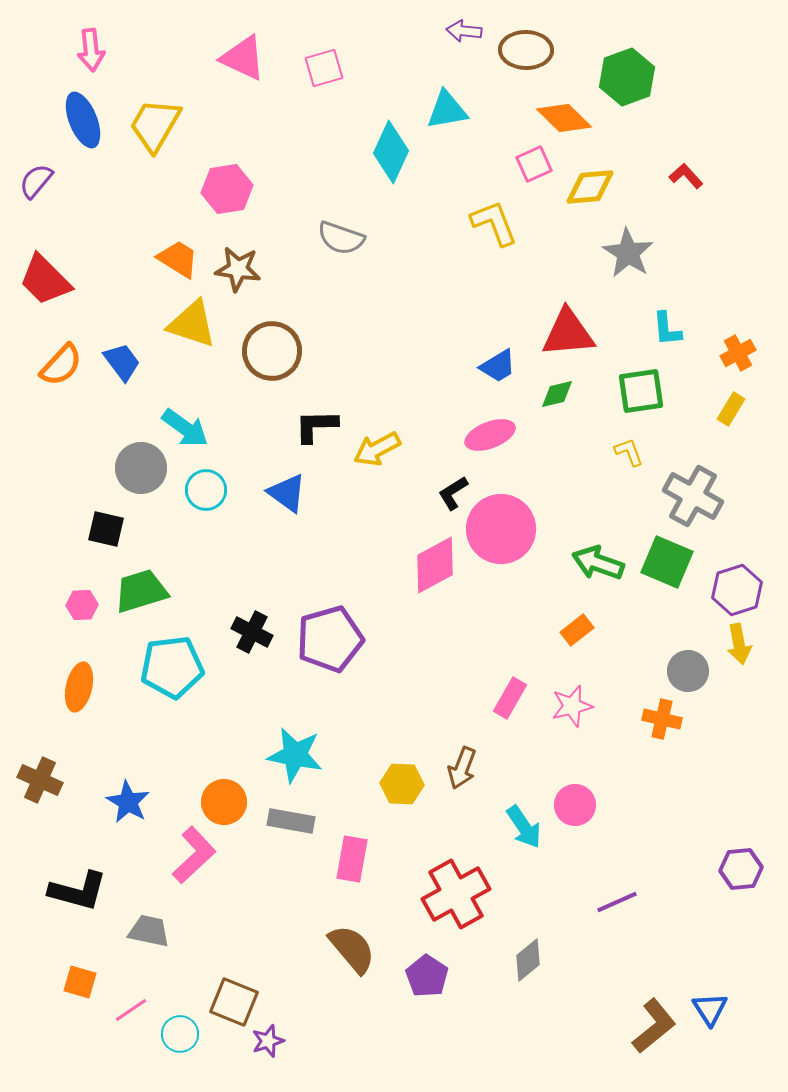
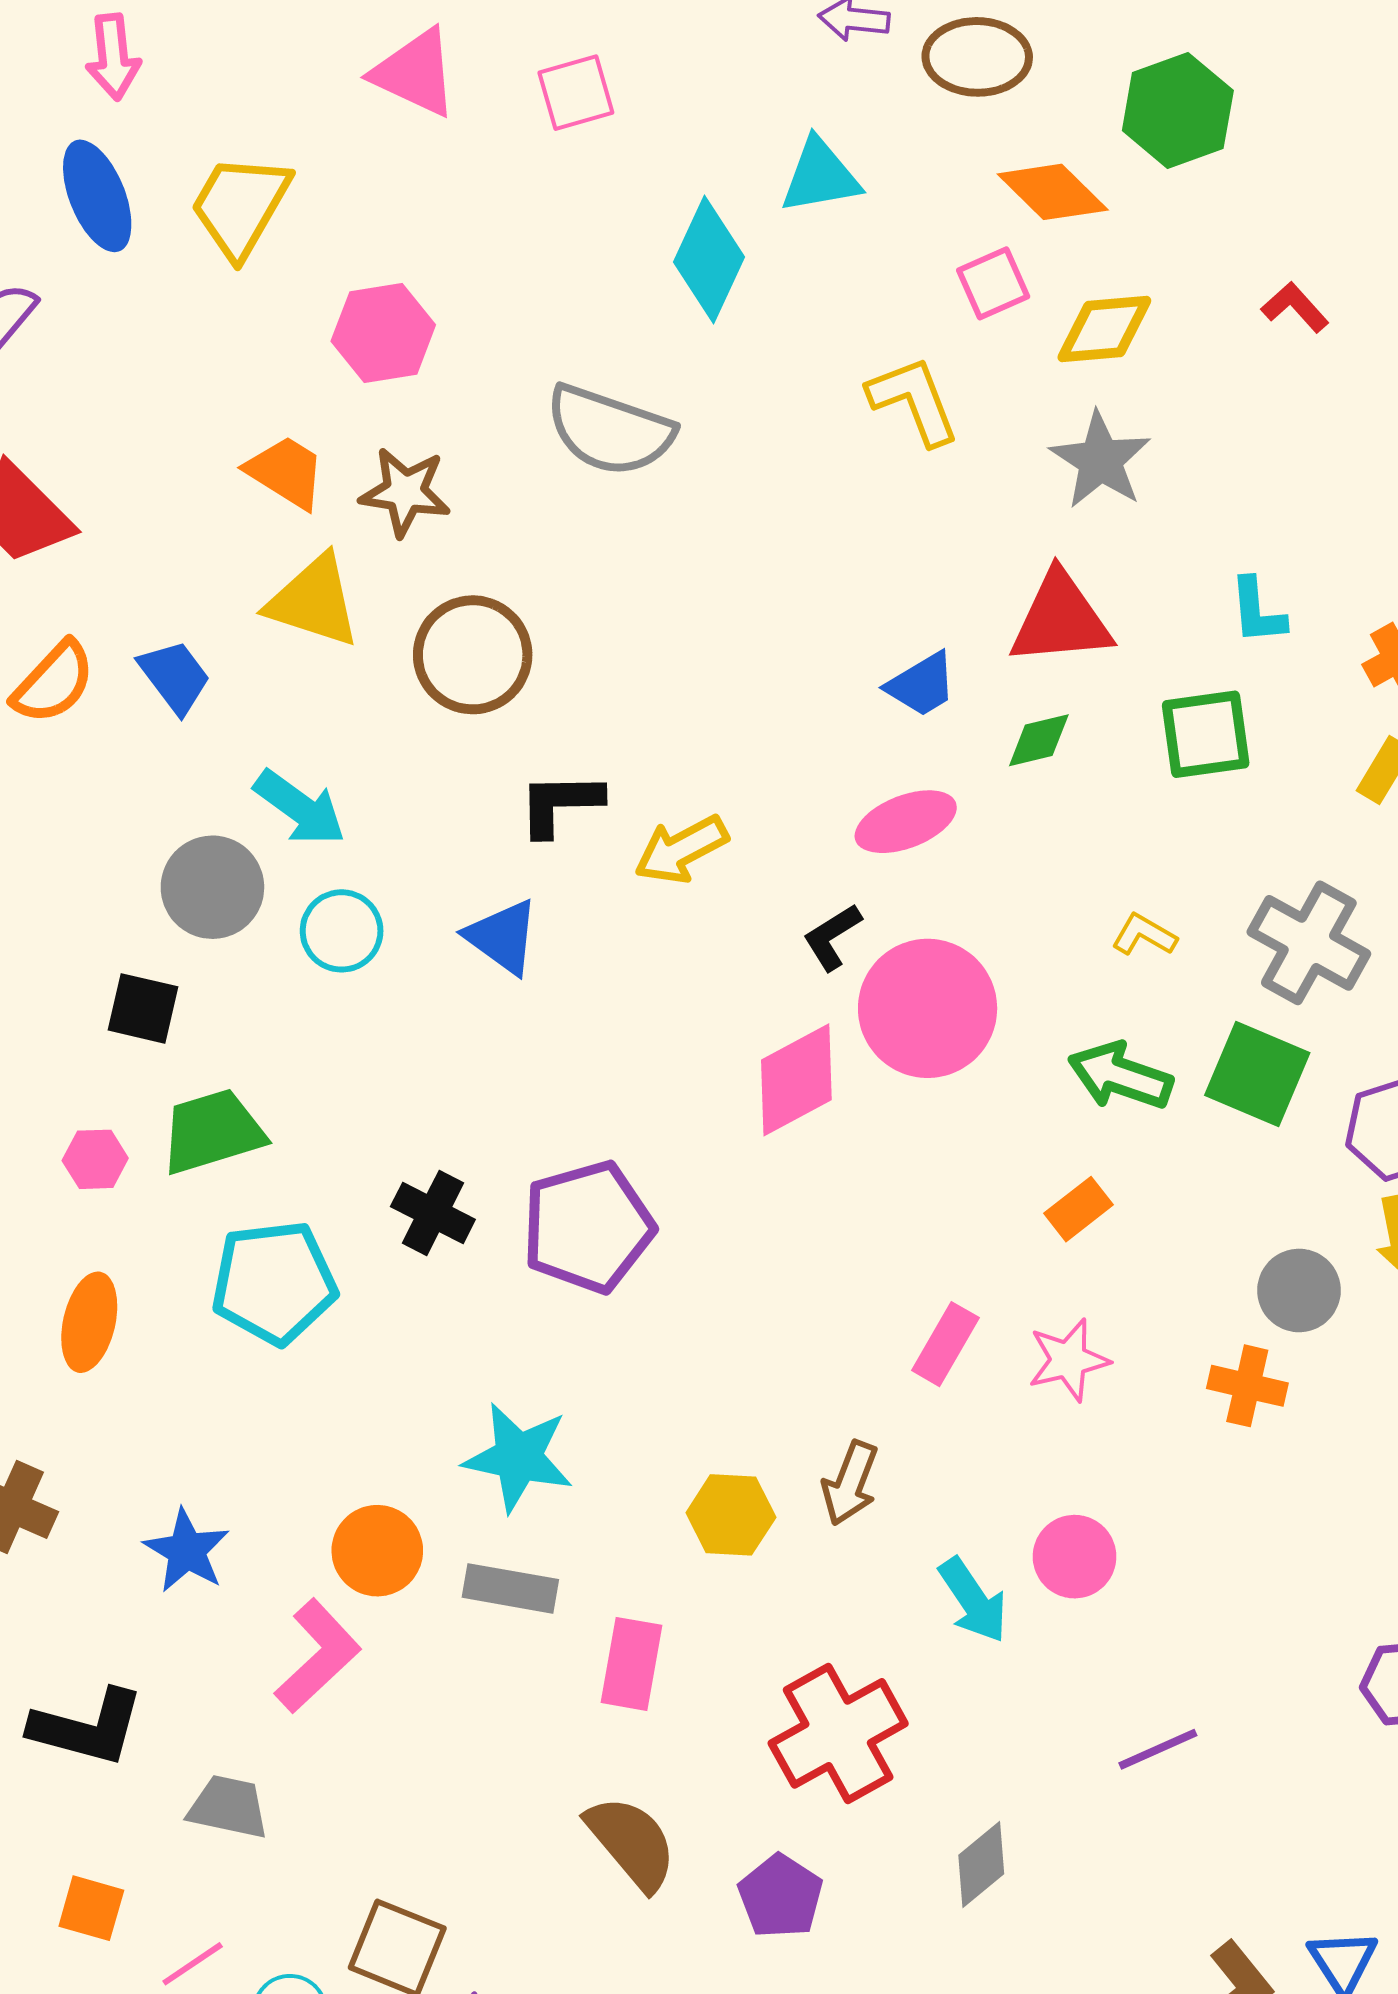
gray semicircle: (341, 238) -> (610, 430), size x1.4
gray star: (628, 253) -> (1100, 460), moved
yellow L-shape: (629, 452) -> (1144, 935), moved, turned -40

